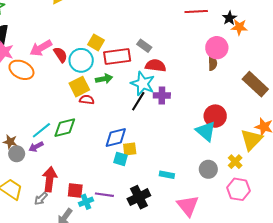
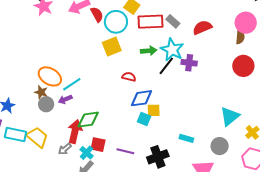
gray rectangle: (144, 46) -> (173, 21), moved
red semicircle: (156, 66) -> (202, 27), moved, turned -36
orange ellipse: (21, 70) -> (50, 76), moved
green arrow: (104, 79) -> (149, 51), moved
red semicircle: (87, 100) -> (129, 77), moved
red circle: (215, 116) -> (243, 66), moved
green diamond: (65, 128) -> (88, 120), moved
cyan triangle: (206, 131) -> (230, 116), moved, turned 35
gray circle: (208, 169) -> (220, 146), moved
cyan cross: (86, 202) -> (87, 153), moved, turned -32

